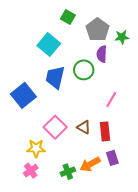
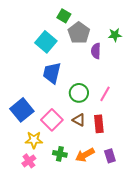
gray pentagon: (97, 30) -> (79, 33), moved
green circle: (84, 70) -> (79, 93), moved
blue square: (23, 95) -> (22, 110), moved
purple rectangle: (112, 158) -> (110, 156), moved
green cross: (68, 172) -> (60, 154), moved, turned 32

